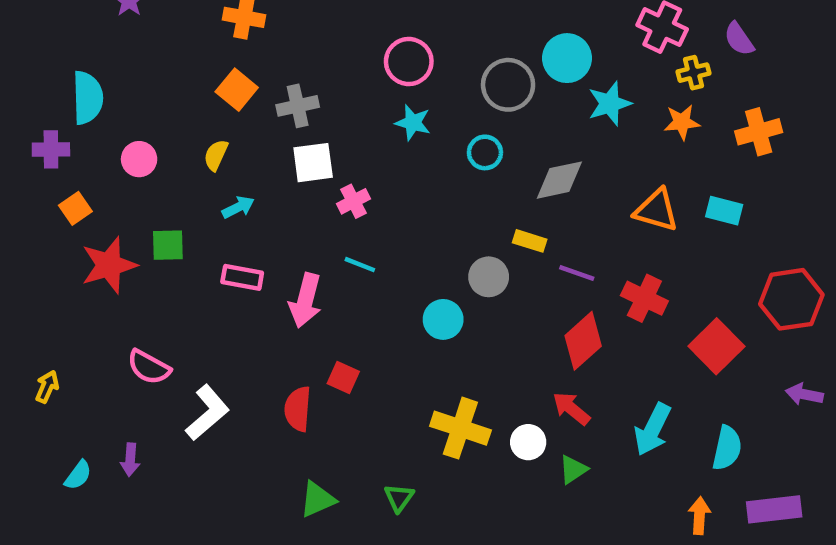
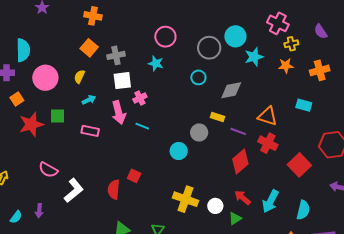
purple semicircle: (739, 39) -> (321, 31), moved
cyan star: (413, 123) -> (156, 63), moved
pink circle: (139, 159) -> (45, 78), size x1.6
orange triangle: (656, 210) -> (268, 116), moved
pink arrow: (305, 300) -> (119, 113), moved, turned -30
red arrow: (571, 409) -> (243, 198), moved

